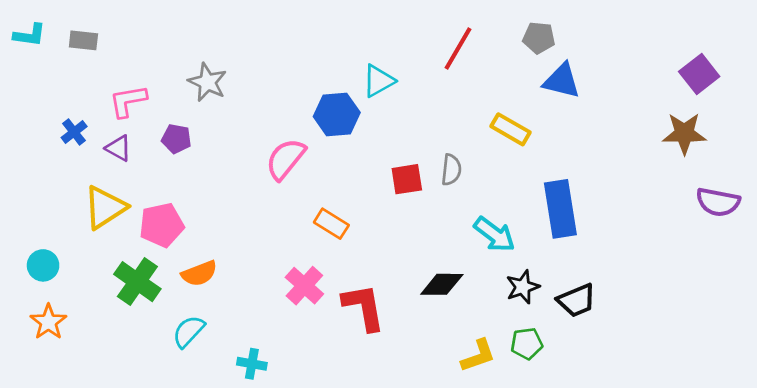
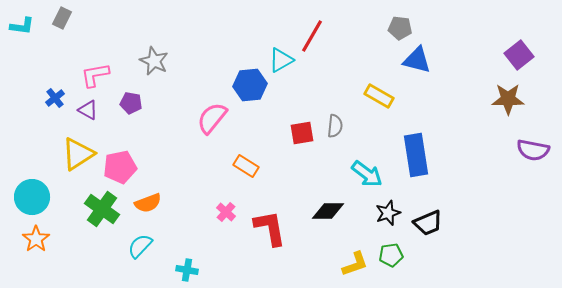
gray rectangle: (83, 40) -> (62, 18), moved, turned -70
red line: (458, 49) -> (312, 36), moved
cyan circle: (43, 265) -> (32, 197), size x1.5
pink cross: (304, 286) -> (226, 212), size x0.7

